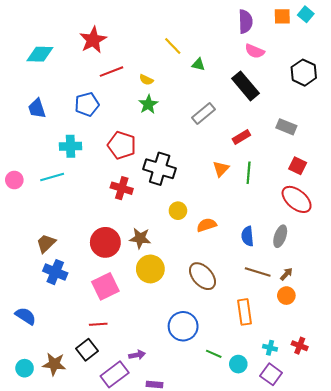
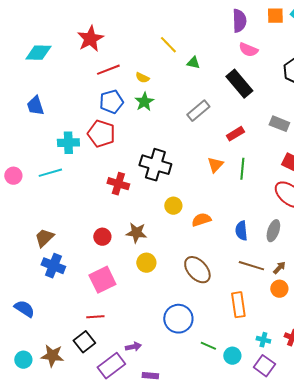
blue pentagon: (87, 104) -> (111, 102), moved
red pentagon: (122, 145) -> (101, 134), moved
red circle: (105, 242) -> (102, 237), size x0.6
yellow circle: (150, 269) -> (146, 263), size x0.7

